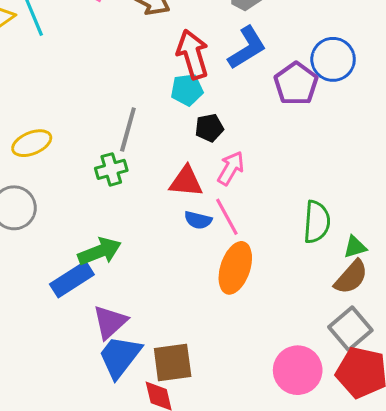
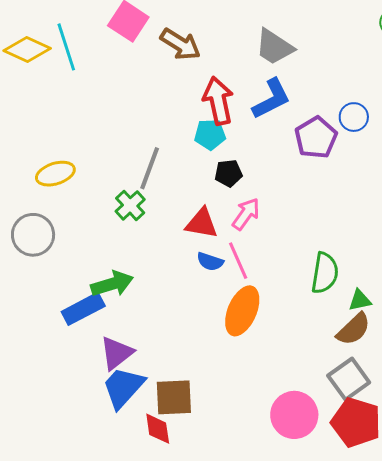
blue circle: (333, 59) -> (354, 117), size x0.7
green cross: (111, 169) -> (130, 205), turned -32

